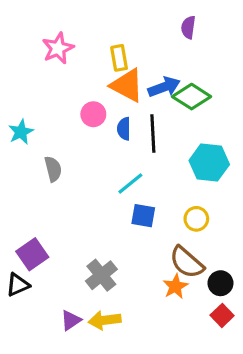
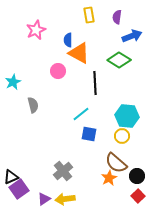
yellow rectangle: (119, 58) -> (89, 15), moved
blue arrow: (164, 87) -> (132, 36), moved
blue semicircle: (124, 129) -> (68, 40), moved
cyan hexagon: (209, 163) -> (127, 116), moved
purple square: (32, 254) -> (19, 189), moved

